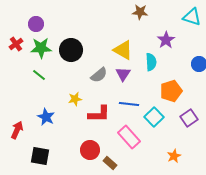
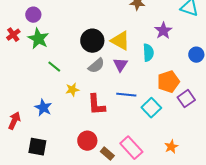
green star: (41, 48) -> (38, 39), turned 30
black circle: (71, 50) -> (92, 41), moved
green line: (39, 75) -> (54, 67), moved
red L-shape: (99, 114) -> (96, 105), turned 85
purple square: (189, 118) -> (186, 99), moved
pink rectangle: (129, 137) -> (131, 148), moved

